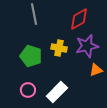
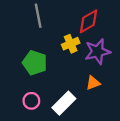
yellow cross: (59, 48) -> (71, 44), moved, turned -35
orange triangle: (96, 70) -> (93, 83), moved

